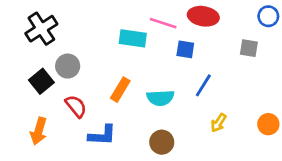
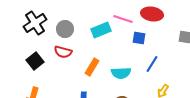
cyan rectangle: (133, 38) -> (101, 30), turned -30
gray circle: (68, 66) -> (65, 29), moved
red semicircle: (76, 106) -> (63, 52), moved, turned 144

